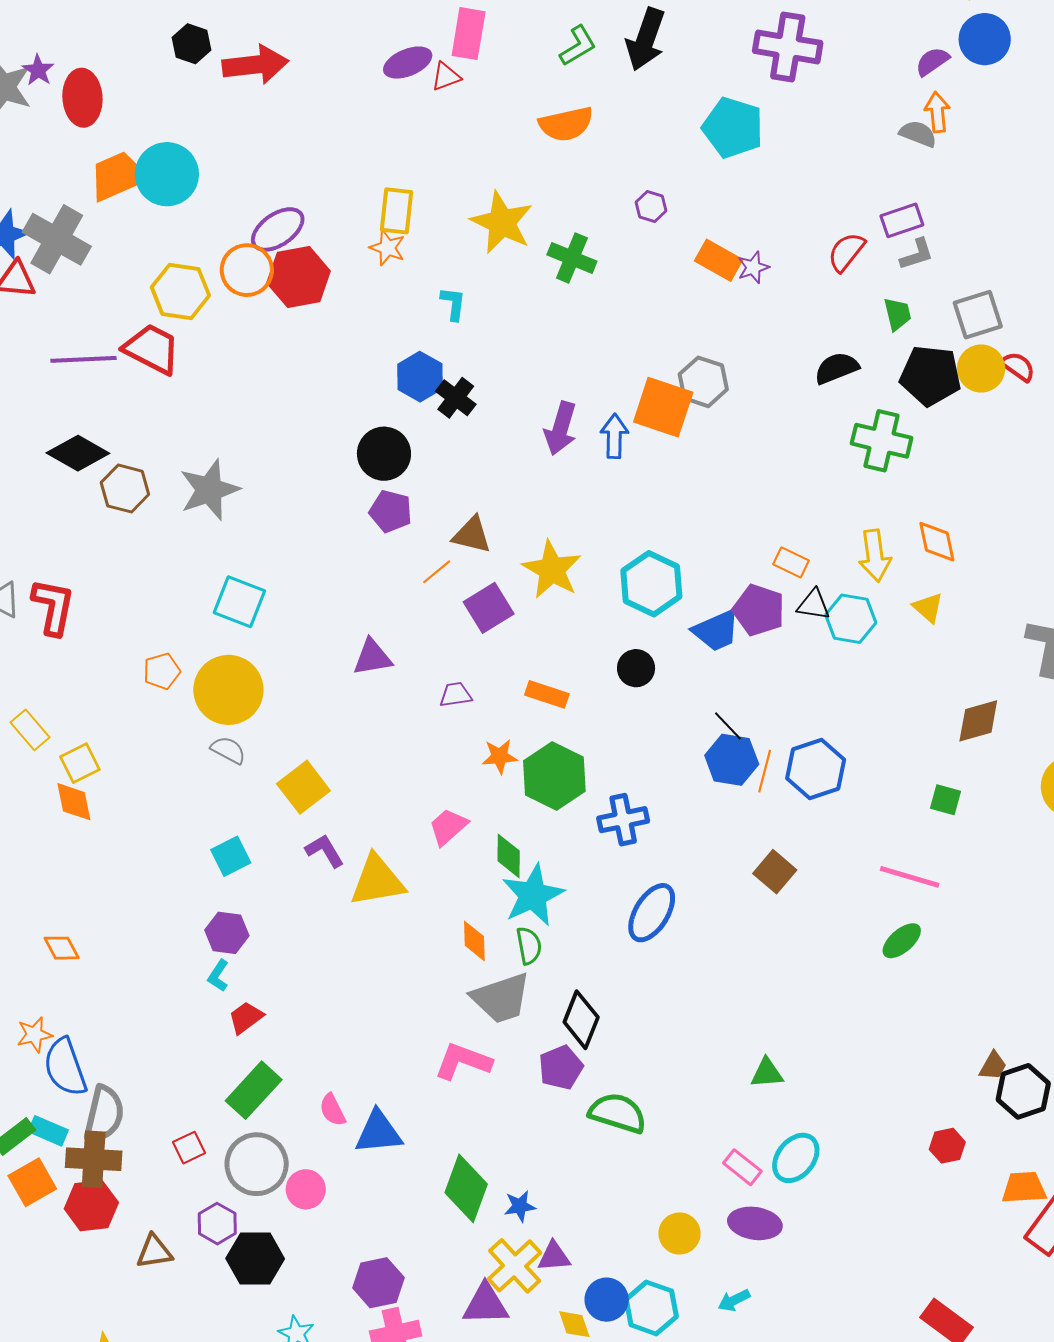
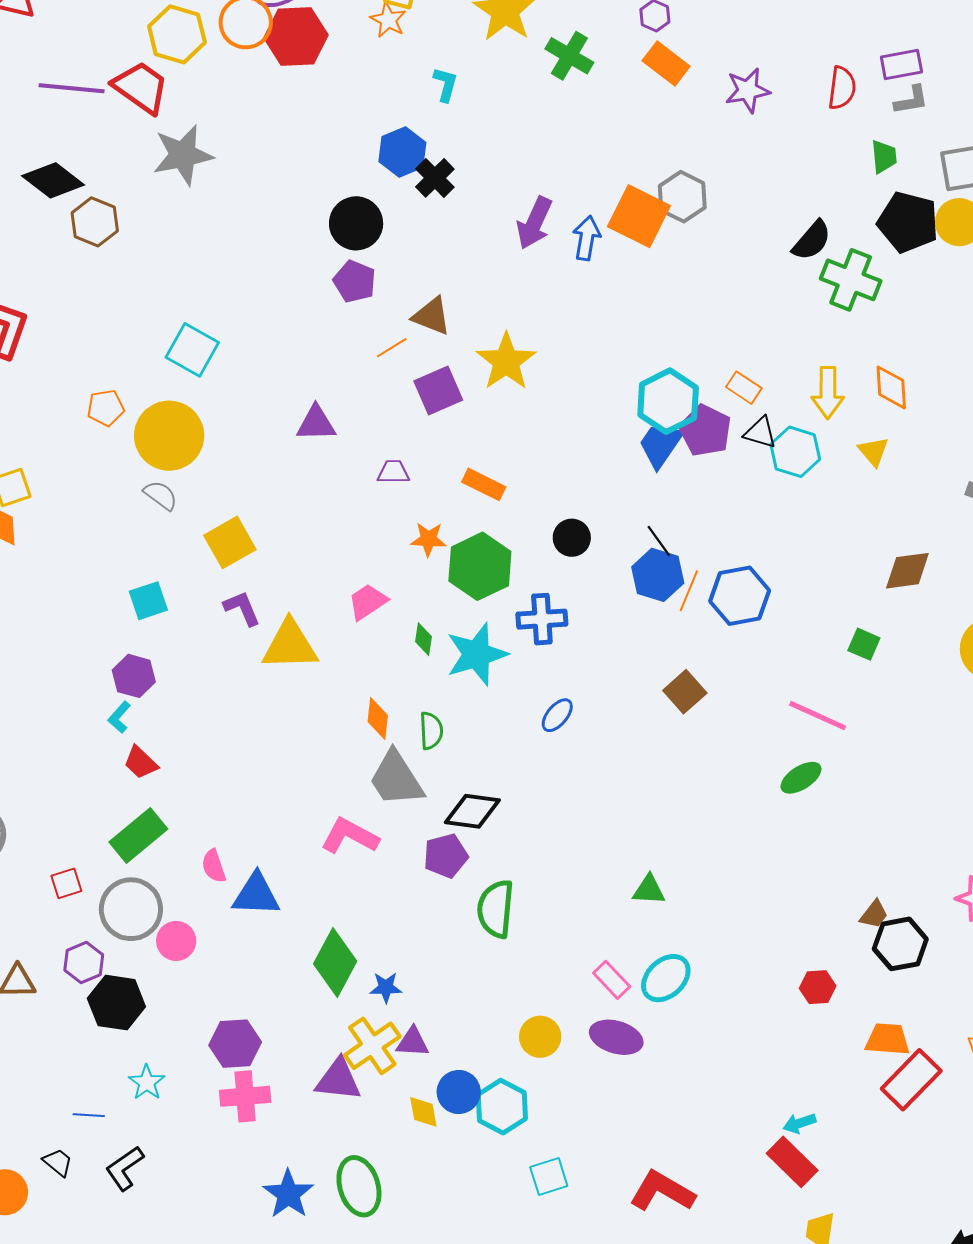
red semicircle: (846, 252) -> (842, 88), turned 141
orange rectangle: (719, 260) -> (666, 63), moved
purple star: (753, 267) -> (748, 90), size x1.4
black semicircle: (837, 368) -> (812, 240), moved, turned 144
gray star: (209, 490) -> (183, 155), moved
cyan hexagon: (651, 584) -> (668, 401), moved
blue trapezoid: (716, 631) -> (660, 445), turned 140
black circle: (636, 668) -> (572, 538), moved
green diamond: (509, 856) -> (424, 639), size x0.7
cyan star: (533, 895) -> (477, 654), moved
blue ellipse: (652, 913) -> (557, 715), size x0.6
gray trapezoid: (501, 998) -> (396, 779), turned 68
red trapezoid: (246, 1018) -> (141, 763), turned -108
black diamond: (581, 1020) -> (472, 811), turned 68
green semicircle: (618, 1113) -> (496, 909), turned -110
cyan arrow: (734, 1300) -> (799, 1123), moved

